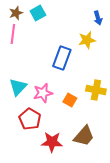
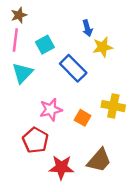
cyan square: (38, 13) -> (45, 45), moved
blue arrow: (98, 18) -> (87, 28), moved
blue rectangle: (62, 58) -> (73, 68), turned -65
cyan triangle: (18, 87) -> (22, 73), moved

